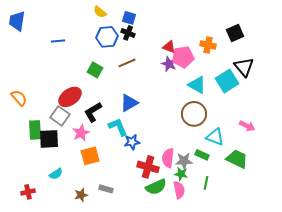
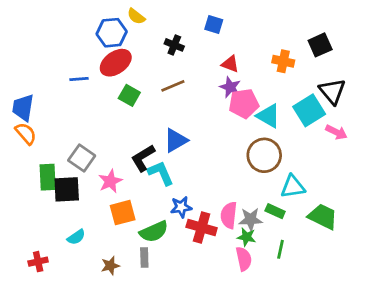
blue square: (129, 18) -> (214, 25), moved
blue trapezoid: (17, 21) -> (23, 108), moved
blue hexagon: (107, 37) -> (112, 33), moved
blue line: (58, 41) -> (79, 79), moved
pink pentagon: (183, 57) -> (244, 104), moved
red ellipse: (70, 97) -> (116, 63), moved
black L-shape: (93, 112) -> (143, 158), moved
pink arrow: (247, 126) -> (336, 132), moved
cyan triangle: (215, 137) -> (293, 187), turned -30
blue star: (132, 142) -> (181, 207), moved
green semicircle: (156, 187) -> (154, 232), moved
gray rectangle: (106, 189) -> (144, 257), turned 72

